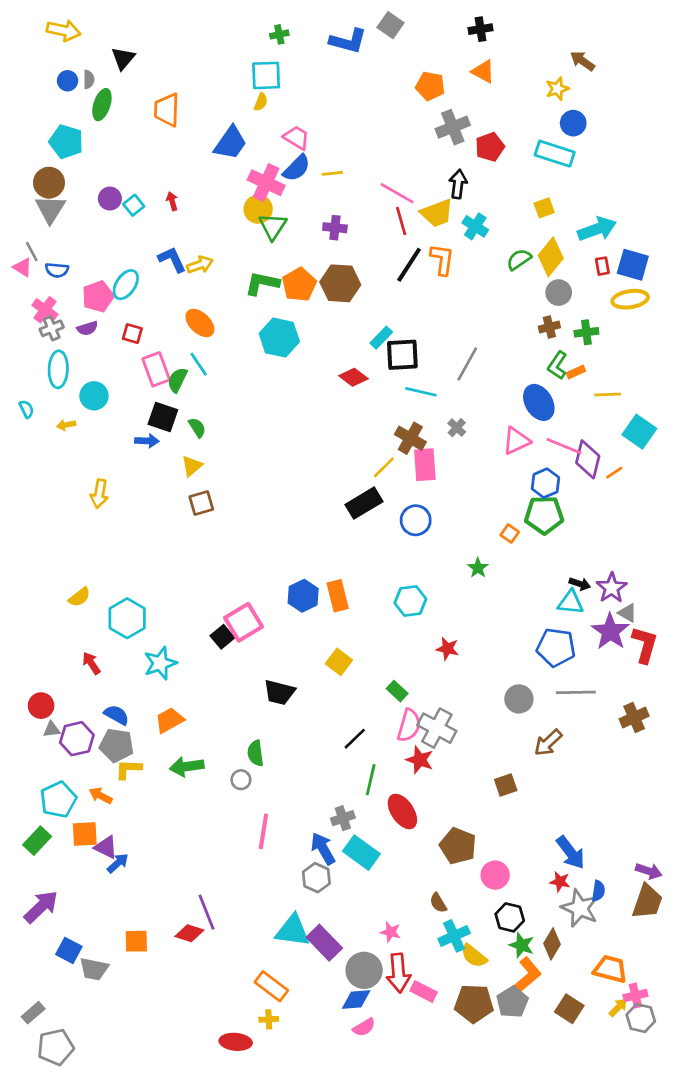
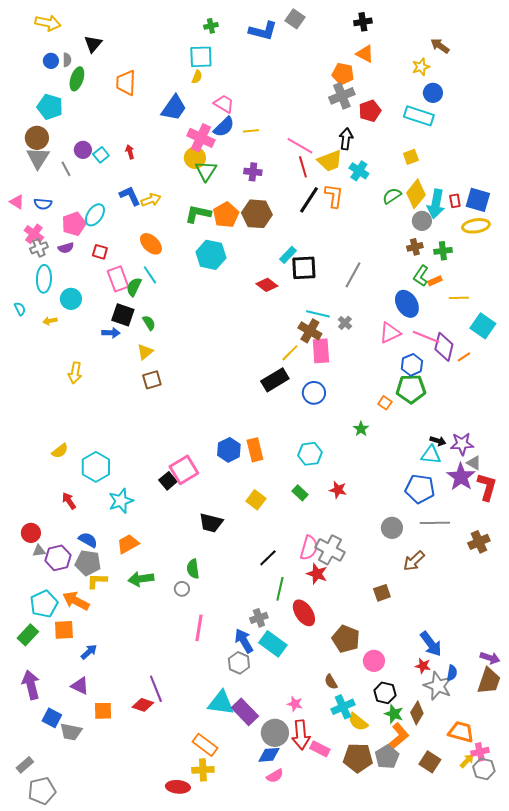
orange pentagon: (430, 86) -> (343, 74), moved
cyan arrow: (597, 229) -> (436, 204), moved, turned 120
gray line: (32, 252) -> (66, 169), moved
cyan line: (421, 392) -> (318, 314), moved
purple star: (612, 588) -> (462, 444), turned 30
green rectangle: (397, 691) -> (300, 493), moved
orange arrow: (101, 796) -> (76, 601), size x1.5
purple triangle: (106, 847) -> (80, 686), moved
purple arrow: (41, 907) -> (31, 685), turned -60
yellow cross: (269, 1019) -> (203, 770), size x1.5

